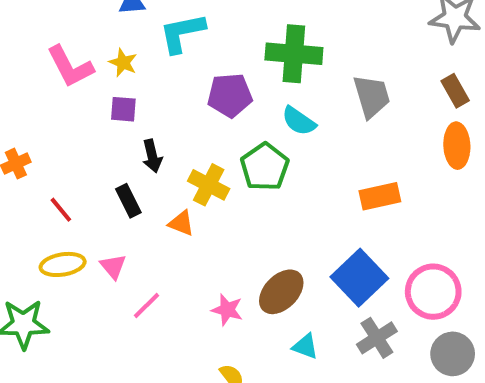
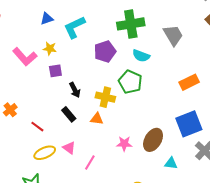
blue square: (359, 278) -> (189, 124), turned 36
pink star: (227, 310) -> (124, 144), moved

